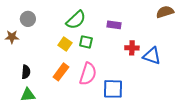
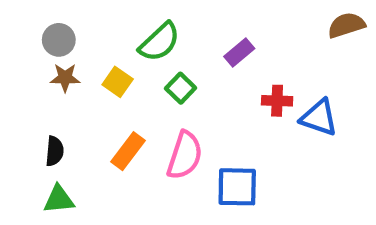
purple rectangle: (114, 25) -> (239, 52), turned -48
brown star: (12, 37) -> (65, 78), moved
green square: (86, 42) -> (181, 88), turned 32
yellow square: (65, 44) -> (118, 82), moved

